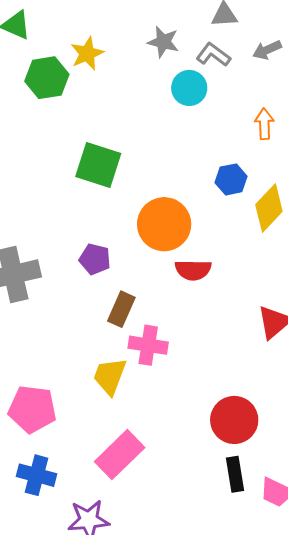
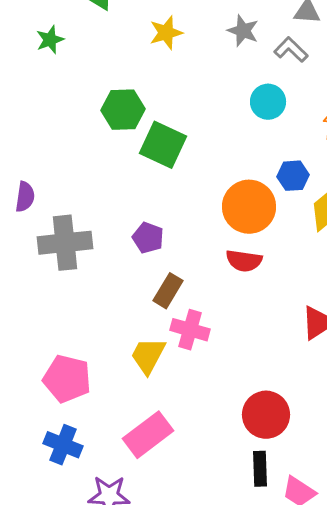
green hexagon: (47, 78) -> (123, 110), moved
cyan circle: (189, 88) -> (268, 102), moved
orange circle: (164, 224) -> (249, 207), moved

